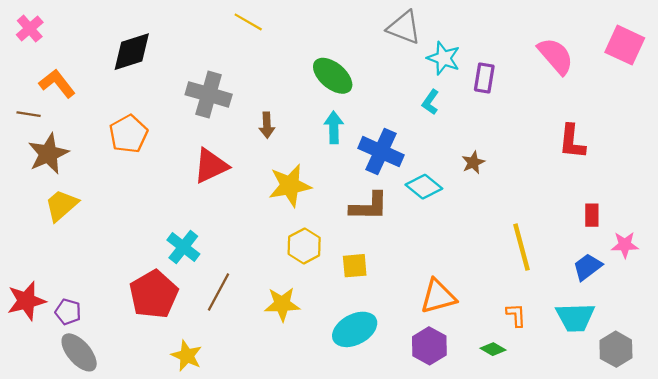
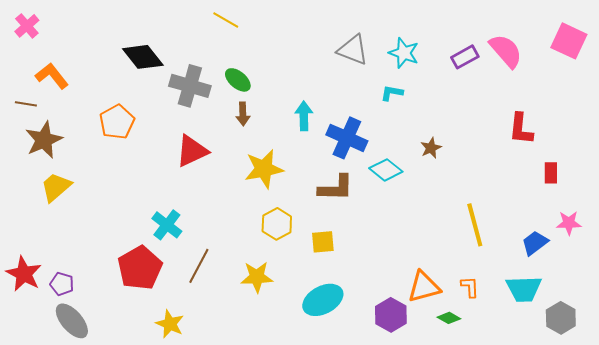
gray triangle: (404, 27) -> (353, 50), moved
black diamond: (132, 52) -> (143, 57), moved, turned 69
green ellipse: (333, 76) -> (238, 80), moved, size x0.7
purple rectangle: (484, 78) -> (465, 57), moved, turned 52
cyan L-shape: (430, 102) -> (392, 93), turned 65
red rectangle: (592, 215) -> (551, 173), moved
orange triangle: (438, 296) -> (424, 287), moved
red star: (26, 301) -> (24, 274), turned -30

